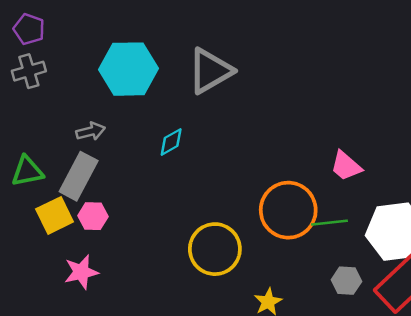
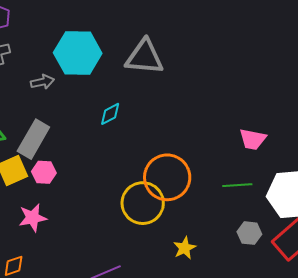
gray triangle: (210, 71) -> (144, 57), turned 33
gray arrow: (91, 131) -> (42, 82), moved
pink trapezoid: (346, 166) -> (253, 139), turned -32
orange circle: (288, 210) -> (167, 177), moved

